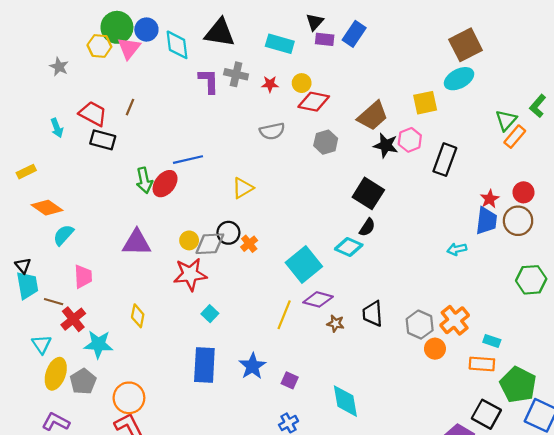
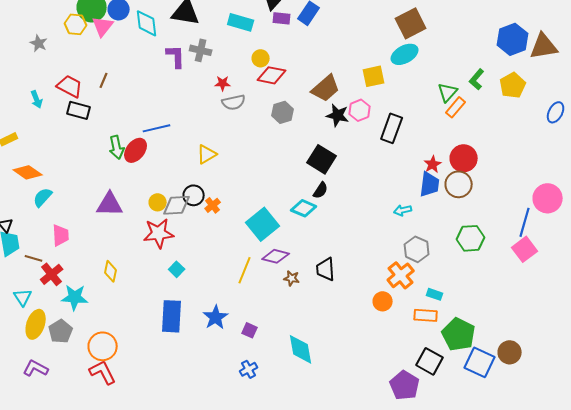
red star: (270, 84) -> (223, 83), moved
red circle: (524, 192) -> (464, 158), size x1.4
gray hexagon: (420, 325) -> (417, 249), moved

